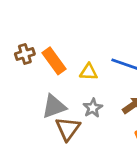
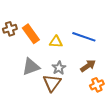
brown triangle: (68, 129) -> (52, 83), moved

